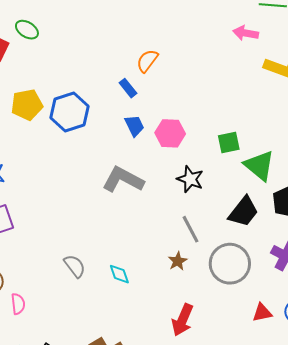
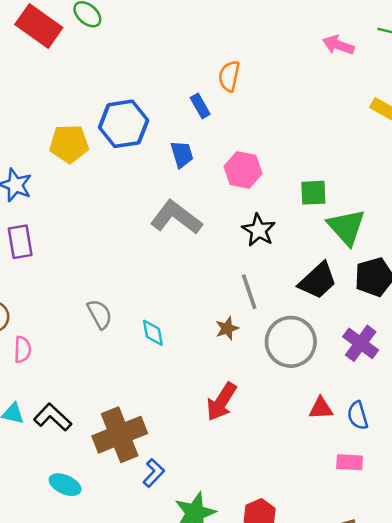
pink arrow: (246, 33) -> (338, 45), moved
orange semicircle: (147, 61) -> (229, 76), turned -35
yellow pentagon: (27, 105) -> (69, 144), moved
blue trapezoid: (135, 126) -> (182, 154), moved

